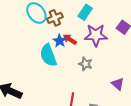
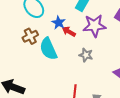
brown cross: (55, 18) -> (30, 36), moved
blue star: (60, 41) -> (59, 23), moved

